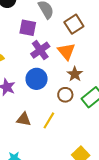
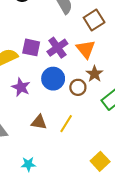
purple square: (28, 28) -> (31, 47), moved
brown circle: (65, 95) -> (78, 87), moved

